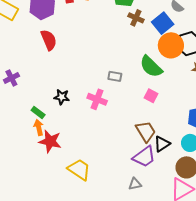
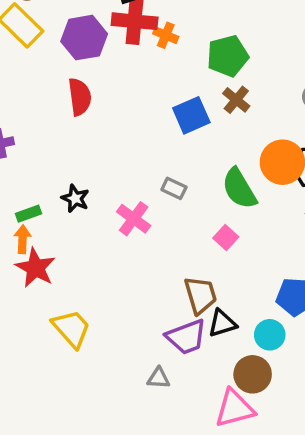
blue square: (163, 23) -> (191, 115), moved
green rectangle: (38, 112) -> (29, 214), turned -72

